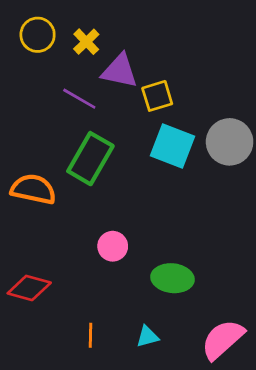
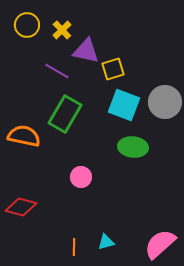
green ellipse: (173, 278) -> (133, 147), moved
orange line: (90, 335) -> (74, 247), moved

